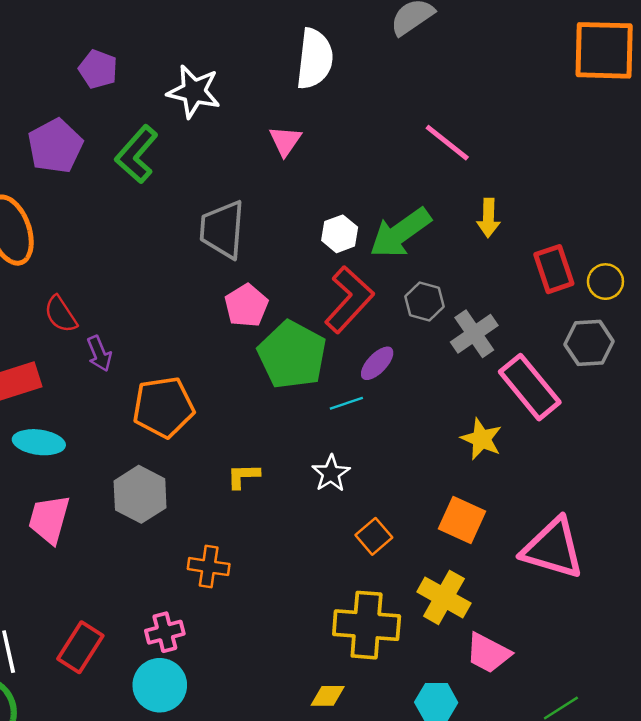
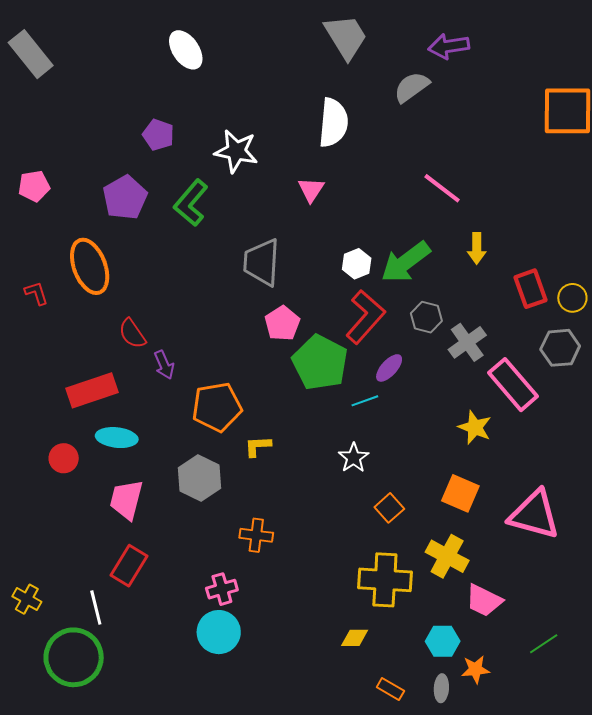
yellow L-shape: (243, 476) -> (258, 446), moved
red rectangle: (80, 647) -> (129, 566), moved

